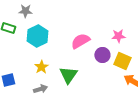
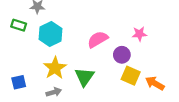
yellow square: (122, 61) -> (131, 76), moved
yellow star: (41, 67) -> (55, 68), size x1.5

